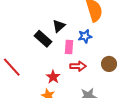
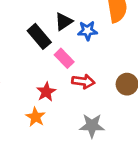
blue star: (85, 36) -> (87, 31), moved
pink rectangle: (69, 47) -> (64, 58), moved, turned -56

